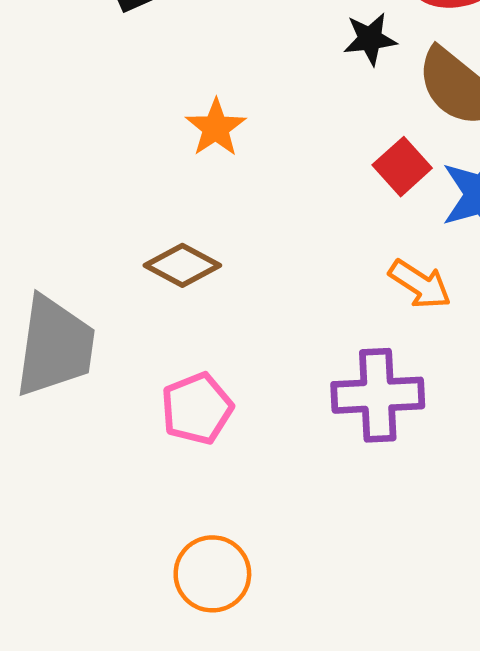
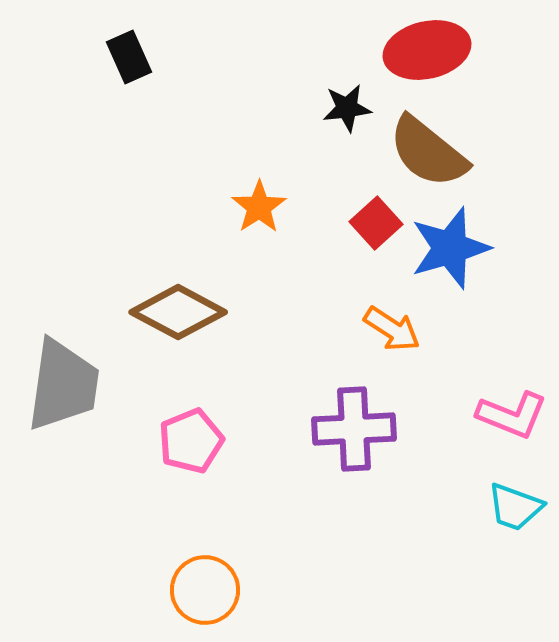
orange star: (216, 128) -> (259, 207), moved
brown diamond: (182, 265) -> (178, 312), size x1.4

